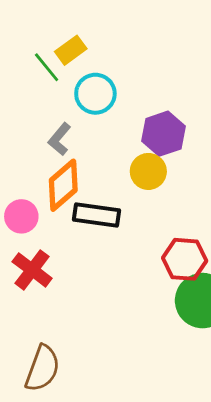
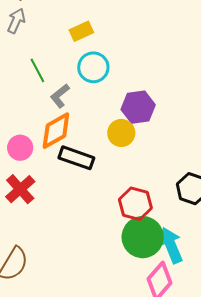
green line: (47, 67) -> (37, 70), moved

